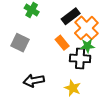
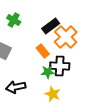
green star: (87, 46) -> (48, 72), moved

